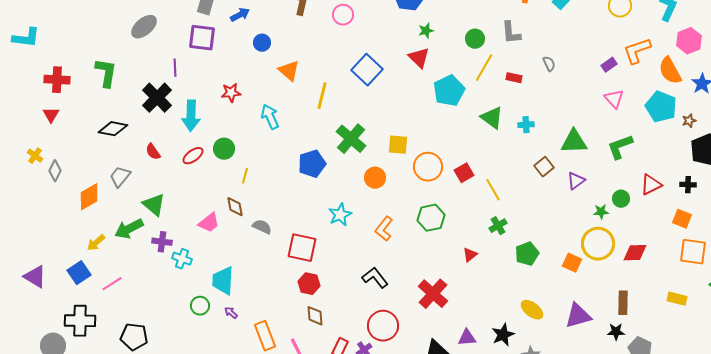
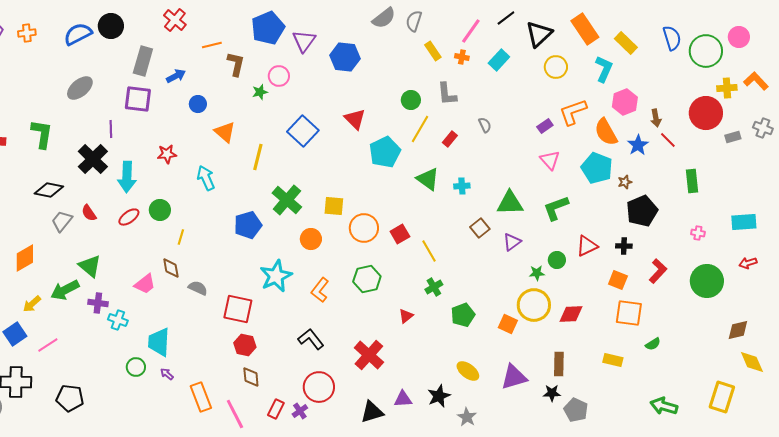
green star: (426, 31) -> (260, 92), moved
red rectangle: (514, 78) -> (450, 139), turned -63
gray trapezoid: (120, 177) -> (62, 221), moved
cyan star: (340, 215) -> (276, 276), size x1.4

